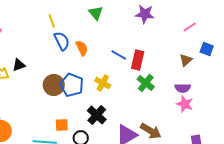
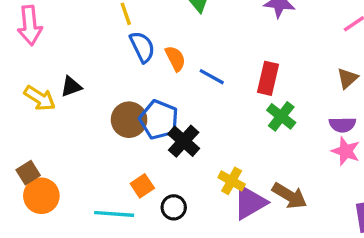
blue line: (119, 55) -> (212, 77), moved
yellow cross: (103, 83) -> (232, 181), moved
black cross: (97, 115) -> (184, 141), moved
orange square: (62, 125) -> (142, 186), turned -32

